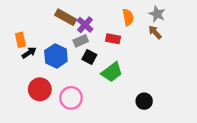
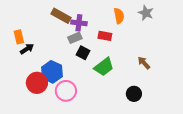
purple cross: (85, 25) -> (79, 23), turned -35
brown arrow: (155, 32) -> (144, 63), moved
blue hexagon: (56, 56) -> (52, 72), moved

